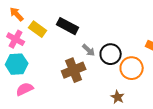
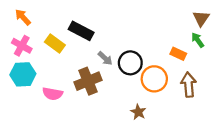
yellow rectangle: (38, 29) -> (55, 43), moved
pink semicircle: (25, 89) -> (53, 94), moved, turned -144

